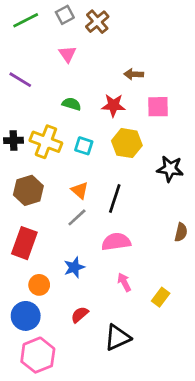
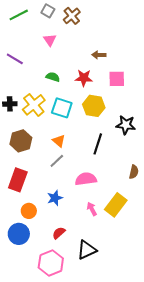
gray square: (65, 15) -> (48, 11), turned -32
yellow cross: (46, 142) -> (34, 105), turned 30
cyan square: (84, 146) -> (62, 108), size x1.5
black line: (115, 198) -> (98, 144), moved
yellow rectangle: (161, 297) -> (116, 205), moved, size x1.6
pink hexagon: (38, 355) -> (51, 263), moved

